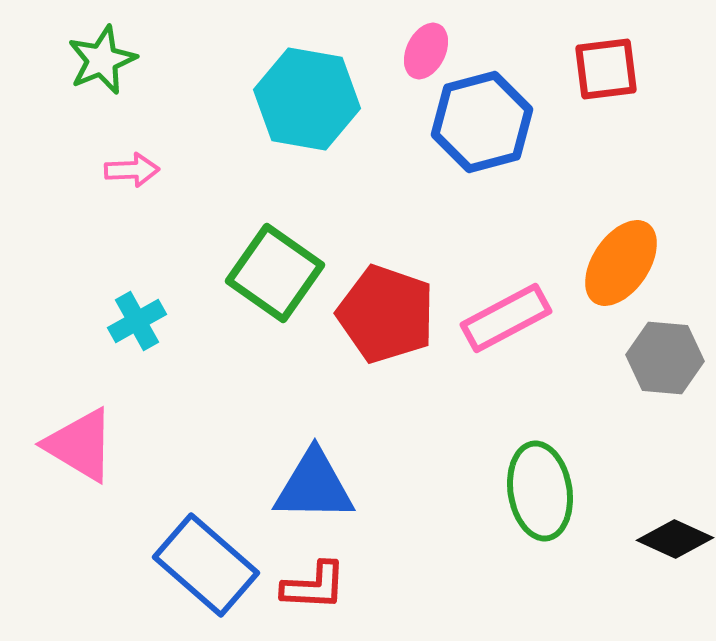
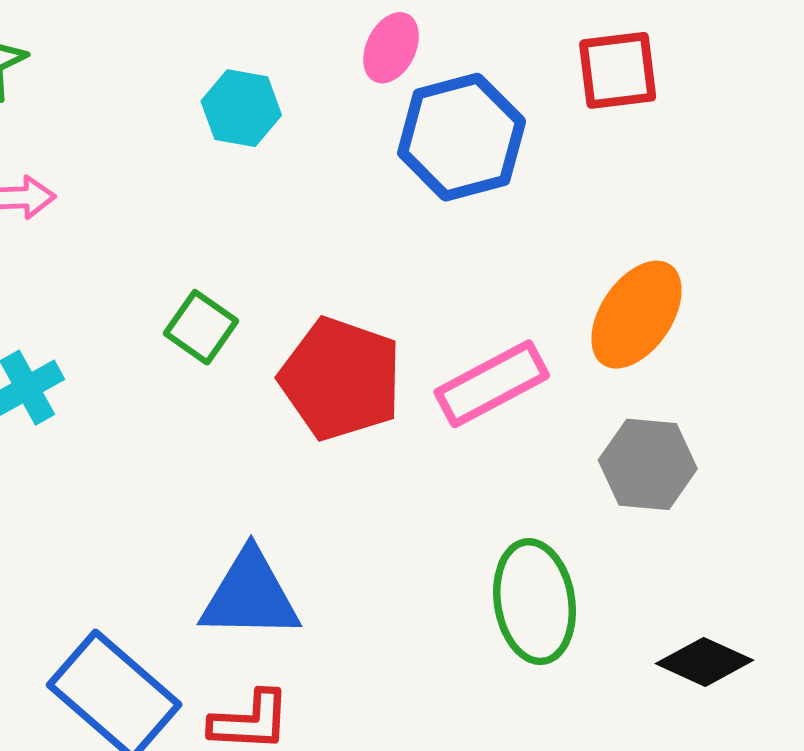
cyan hexagon: (307, 99) -> (241, 108), size x0.6
green square: (275, 273) -> (201, 327), size x0.6
gray hexagon: (665, 358) -> (648, 464), moved

